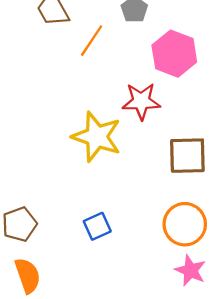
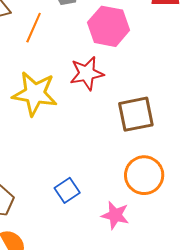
yellow star: (97, 137) -> (35, 94), moved
pink star: (190, 270) -> (115, 215), moved

